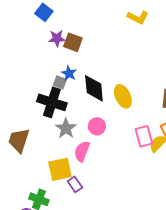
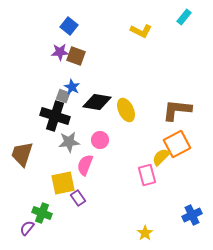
blue square: (44, 12) -> (69, 26), moved
black diamond: (94, 88) -> (97, 102), turned -76
gray star: (66, 128) -> (69, 142), turned 30
pink rectangle: (144, 136) -> (147, 175), moved

